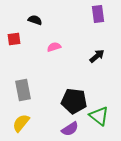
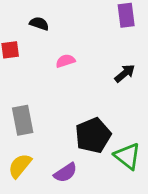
black pentagon: (74, 101) -> (93, 135), turned -30
purple semicircle: (70, 129) -> (65, 173), moved

